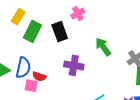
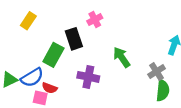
green rectangle: (32, 31) -> (53, 55), moved
blue semicircle: (23, 68) -> (32, 77), turned 45

